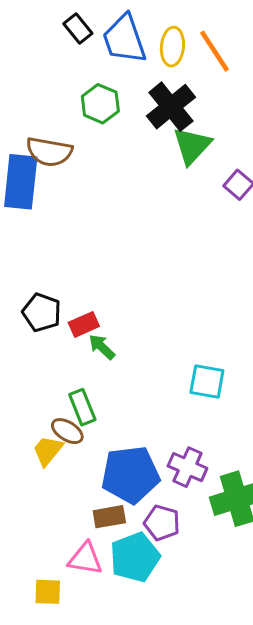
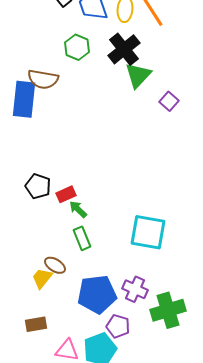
cyan square: (207, 382) -> (148, 232), size x1.5
green rectangle: (82, 407) -> (82, 238), moved
brown rectangle: (109, 517) -> (36, 324), moved

